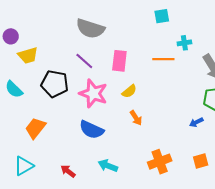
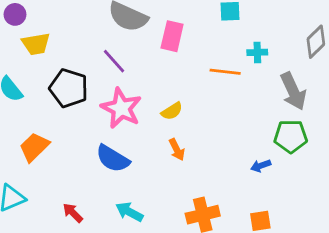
pink rectangle: (119, 61) -> (172, 36), moved

